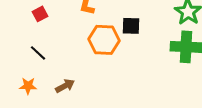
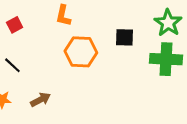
black square: (131, 26) -> (124, 37), moved

